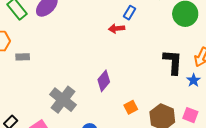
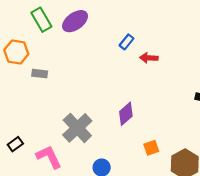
blue rectangle: (130, 13) -> (127, 42), moved

